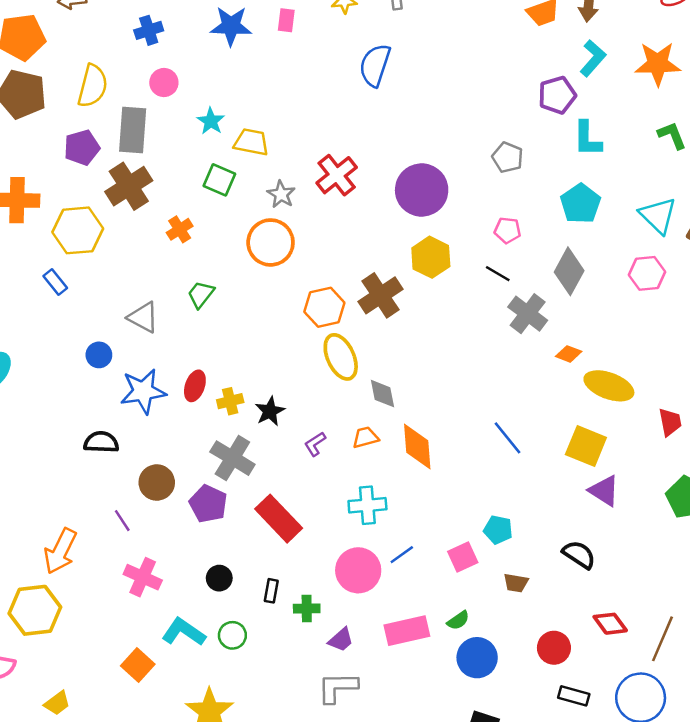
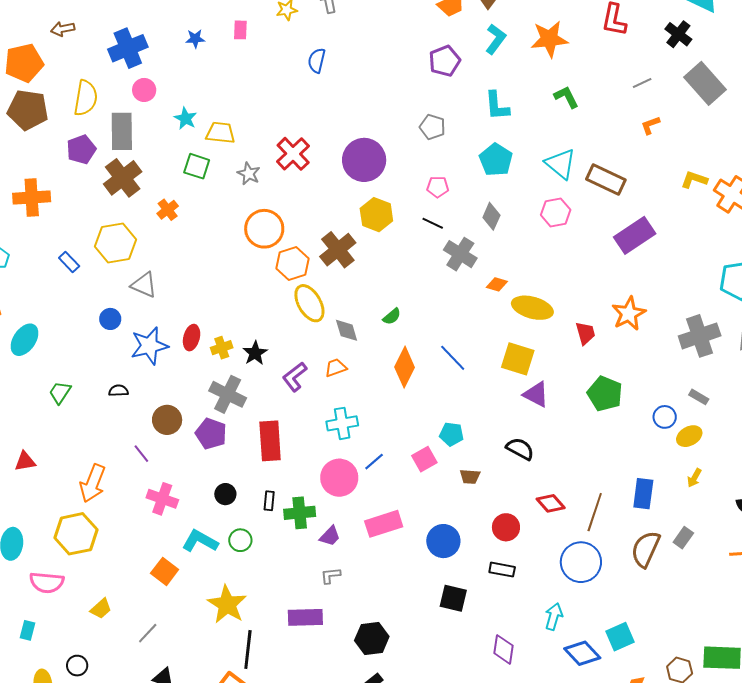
blue star: (231, 26) -> (195, 39), size x0.6
blue cross: (149, 30) -> (128, 48), size x1.6
blue semicircle: (375, 65) -> (317, 61), size x0.7
purple pentagon: (557, 95) -> (445, 61), moved
yellow hexagon: (78, 230) -> (116, 243), moved
orange circle: (271, 242) -> (264, 229), moved
gray diamond: (569, 271) -> (491, 216), size x0.7
green trapezoid: (201, 294) -> (60, 393), moved
black semicircle: (101, 442) -> (118, 391), size x0.7
purple L-shape: (315, 444) -> (295, 377), size x1.4
orange diamond: (417, 447) -> (405, 367), moved, turned 36
red rectangle: (279, 519) -> (270, 441), turned 45
green cross: (307, 609) -> (300, 513), size x1.4
green semicircle: (458, 620) -> (392, 317), moved
gray L-shape: (337, 687) -> (331, 576), size x0.6
black rectangle: (574, 696) -> (502, 570), moved

